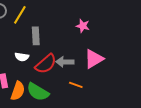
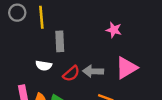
yellow line: (20, 15) -> (41, 17), turned -36
red semicircle: (46, 64) -> (71, 74), size x0.7

